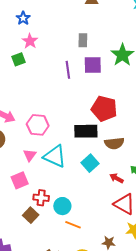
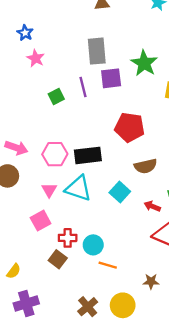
gray rectangle: (83, 40) -> (97, 51), size x1.6
green square: (19, 59) -> (56, 97), moved
black rectangle: (86, 131) -> (88, 155), moved

